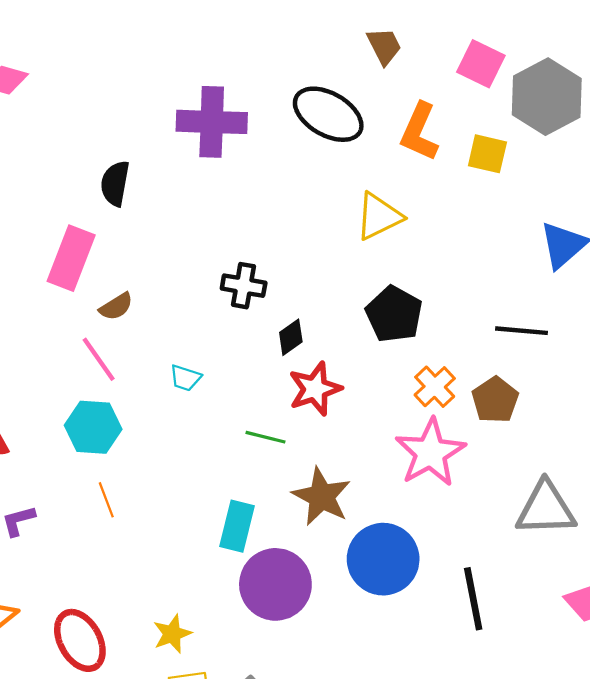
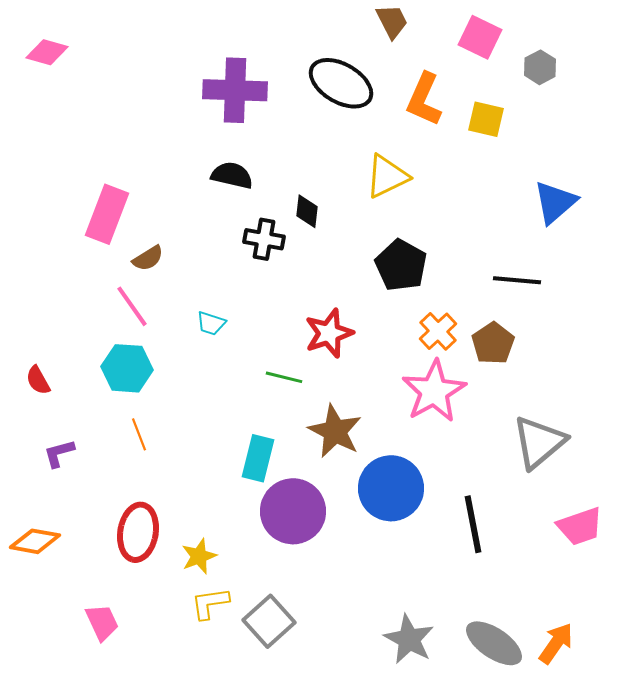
gray hexagon: (547, 97) -> (540, 67), size x0.5
black semicircle: (115, 183) -> (232, 175), moved, turned 93
black diamond: (291, 337) -> (307, 211), moved, turned -48
gray triangle: (546, 509) -> (539, 442), turned -38
red ellipse: (80, 640) -> (138, 532), moved, turned 38

